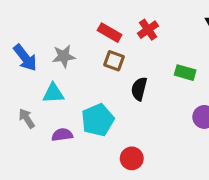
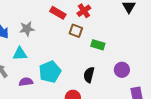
brown square: (114, 61) -> (76, 31), moved
green rectangle: (185, 73) -> (98, 45), moved
black semicircle: (139, 89) -> (89, 75), moved

